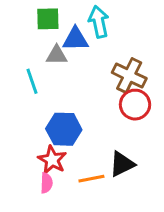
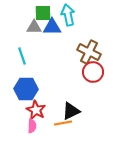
green square: (48, 19) -> (43, 13), moved
gray triangle: (57, 55) -> (34, 27), moved
blue hexagon: (64, 129) -> (26, 89), moved
black triangle: (122, 164) -> (71, 111), moved

